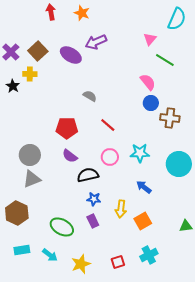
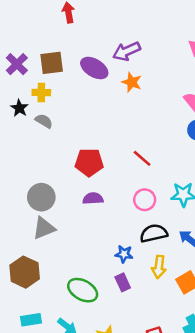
orange star: (82, 13) -> (132, 82), moved
brown square: (38, 51) -> (52, 63), turned 36
gray semicircle: (90, 96) -> (44, 121), moved
purple semicircle: (70, 156) -> (93, 198), turned 140
black semicircle: (88, 175) -> (154, 233), moved

